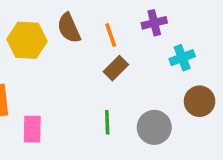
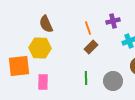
brown semicircle: (69, 28) -> (46, 24), moved
yellow hexagon: (27, 40) -> (40, 48), moved

